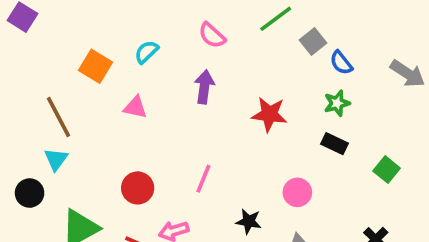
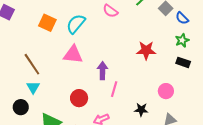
cyan semicircle: (146, 52) -> (76, 24), size x1.5
orange square: (95, 66) -> (47, 23), moved
purple arrow: (204, 87) -> (102, 71), moved
pink triangle: (135, 107) -> (73, 54), size x1.5

